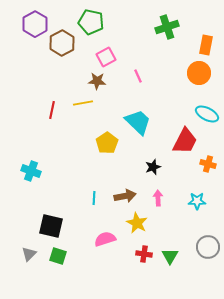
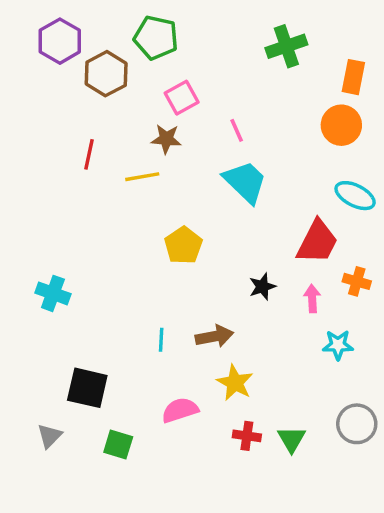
red line: (52, 110) -> (89, 154), moved
cyan trapezoid: (138, 122) -> (245, 182), moved
pink arrow: (158, 198) -> (312, 299), moved
green square: (58, 256) -> (118, 444), moved

